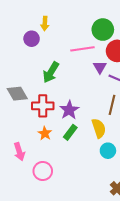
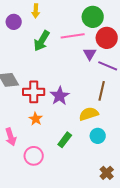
purple circle: (32, 39) -> (14, 22), moved
green arrow: (51, 72) -> (42, 41), moved
yellow semicircle: (99, 128) -> (89, 114), turned -90
green rectangle: (70, 132) -> (65, 140), moved

